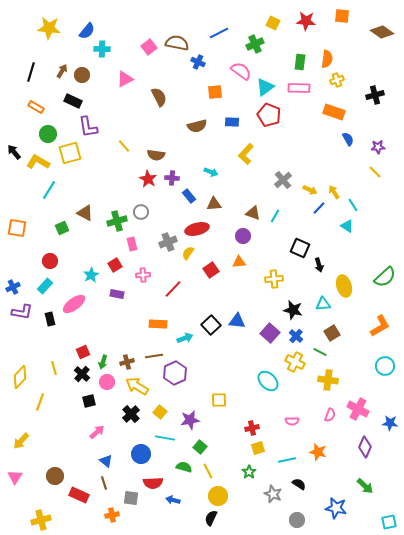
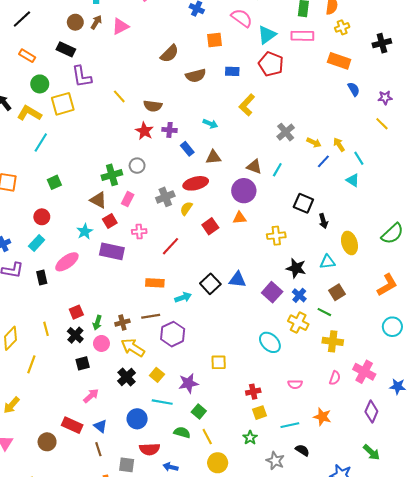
brown arrow: (62, 71) -> (96, 22), moved
black line: (31, 72) -> (22, 19), turned 30
brown semicircle: (159, 97) -> (169, 54), moved, turned 72
brown triangle: (85, 213) -> (98, 200), moved
purple circle: (243, 236) -> (244, 191), size x1.5
pink rectangle: (132, 244) -> (128, 199), turned 40
purple rectangle: (117, 294) -> (112, 251), size x1.6
red rectangle: (79, 495) -> (72, 425), moved

